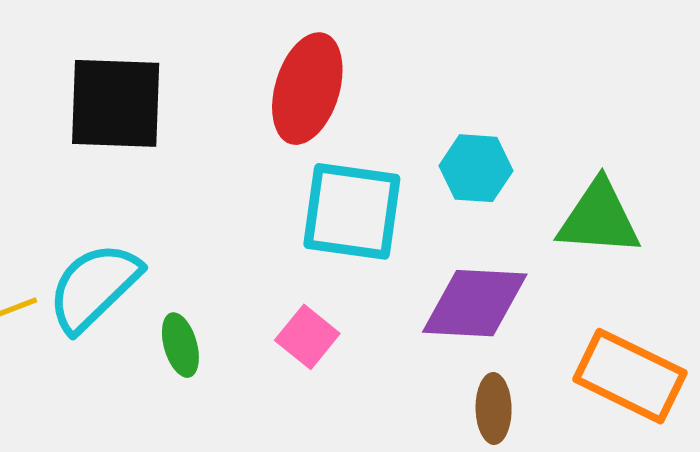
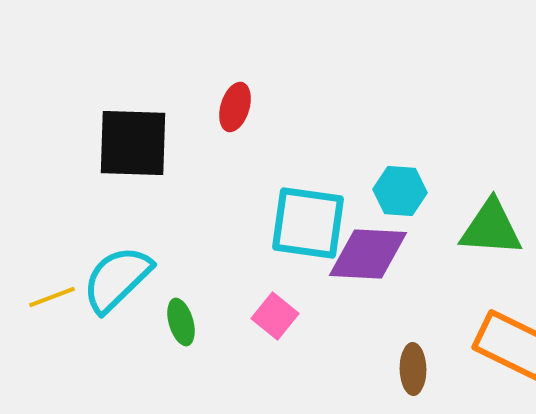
red ellipse: (307, 89) -> (235, 107), moved, size x0.6
purple diamond: (475, 303) -> (368, 254), moved

